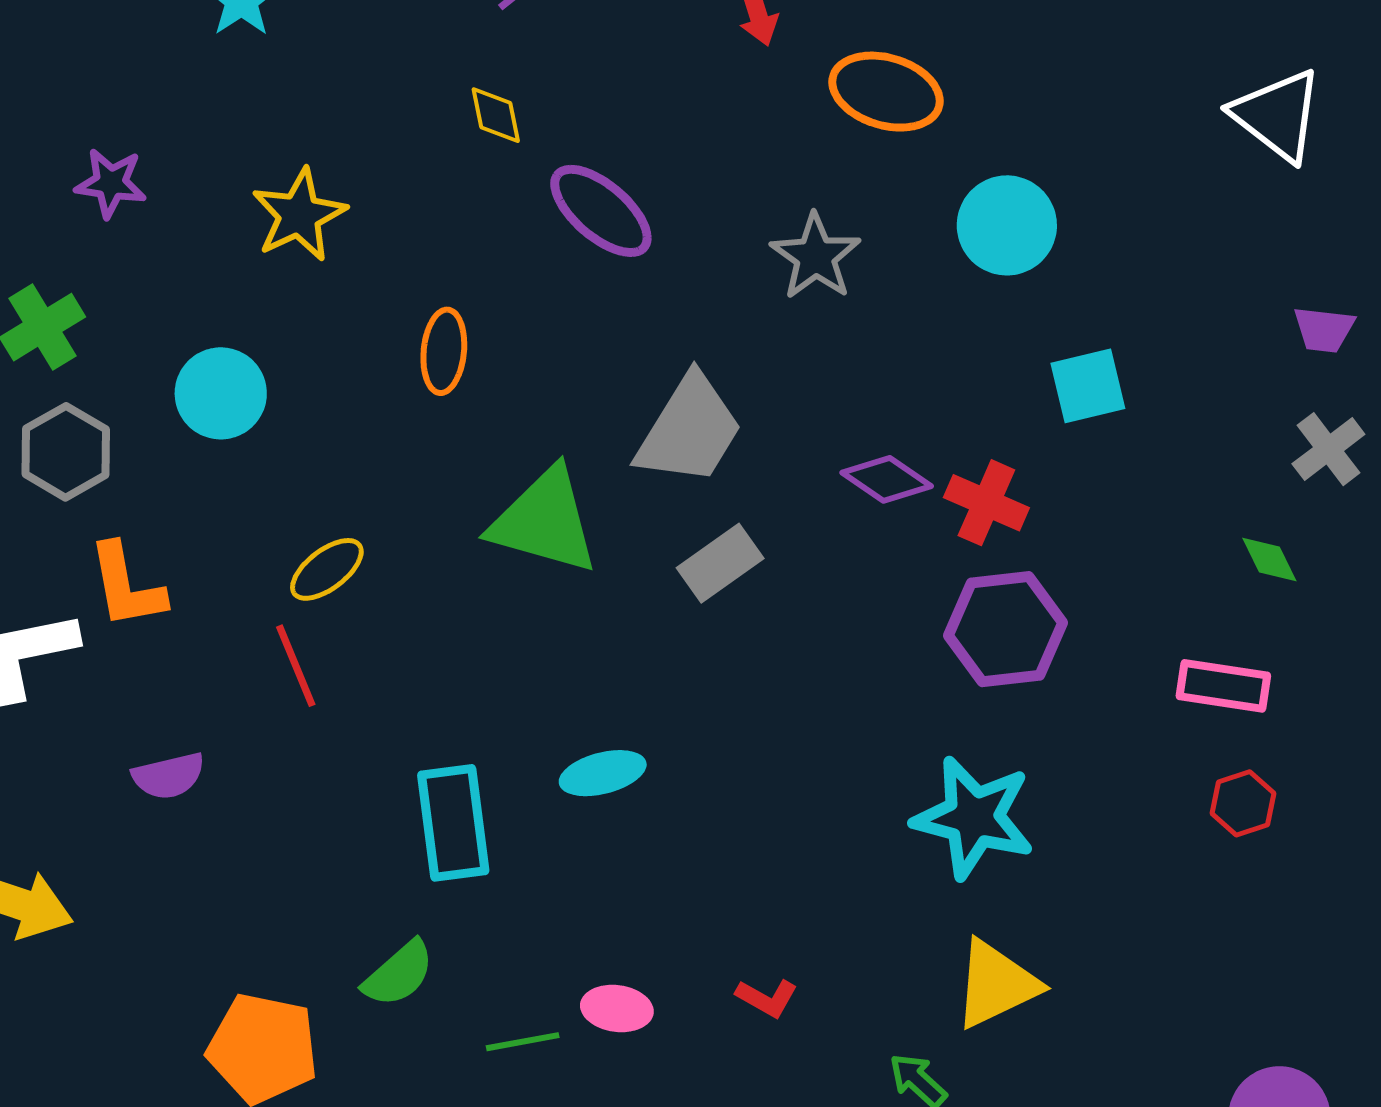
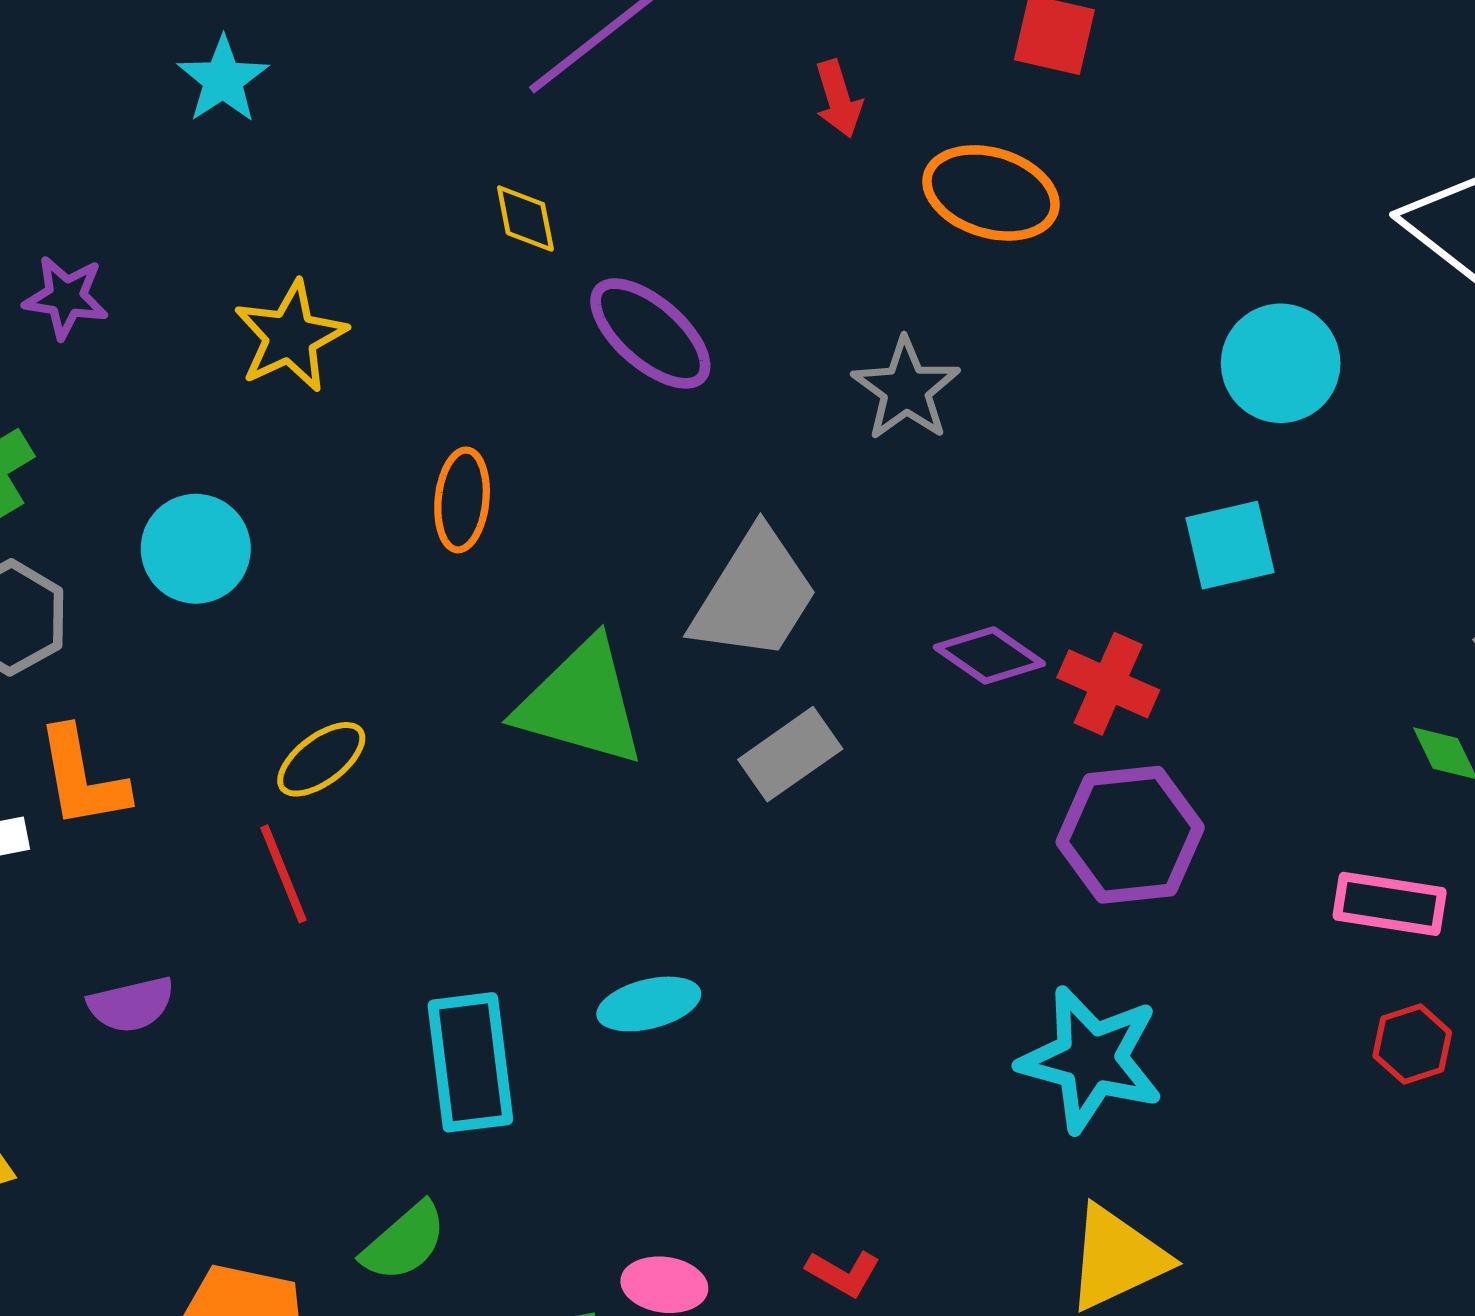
cyan circle: (1007, 225) -> (1281, 363), moved

